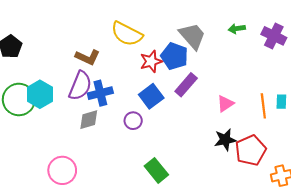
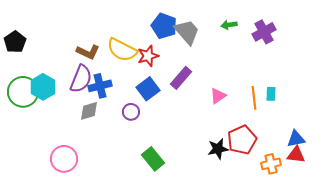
yellow semicircle: (127, 34) -> (122, 50), moved
purple cross: (274, 36) -> (264, 32), turned 35
blue pentagon: (174, 56) -> (164, 26), moved
black star: (225, 140) -> (218, 149), moved

